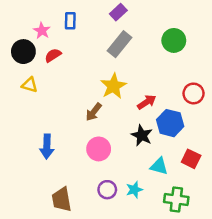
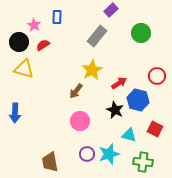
purple rectangle: (118, 12) -> (111, 10), moved
yellow triangle: (30, 85) -> (24, 69), size x1.5
blue arrow: (47, 146) -> (15, 113), moved
cyan star: (134, 190) -> (109, 154), size x1.5

